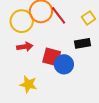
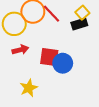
black rectangle: (83, 43) -> (79, 24), moved
yellow star: (28, 84) -> (29, 88), turned -30

